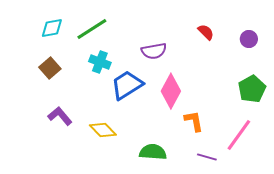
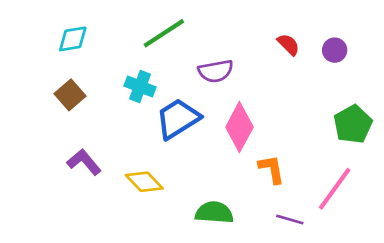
green line: (92, 29) -> (164, 33), moved
purple circle: (249, 39) -> (335, 50), moved

